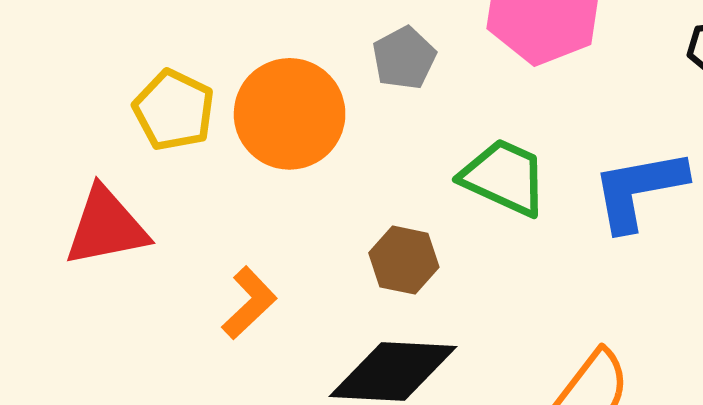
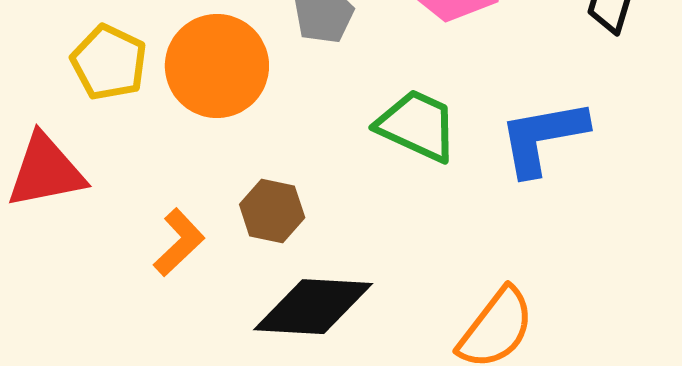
brown hexagon: (404, 260) -> (272, 211), moved

